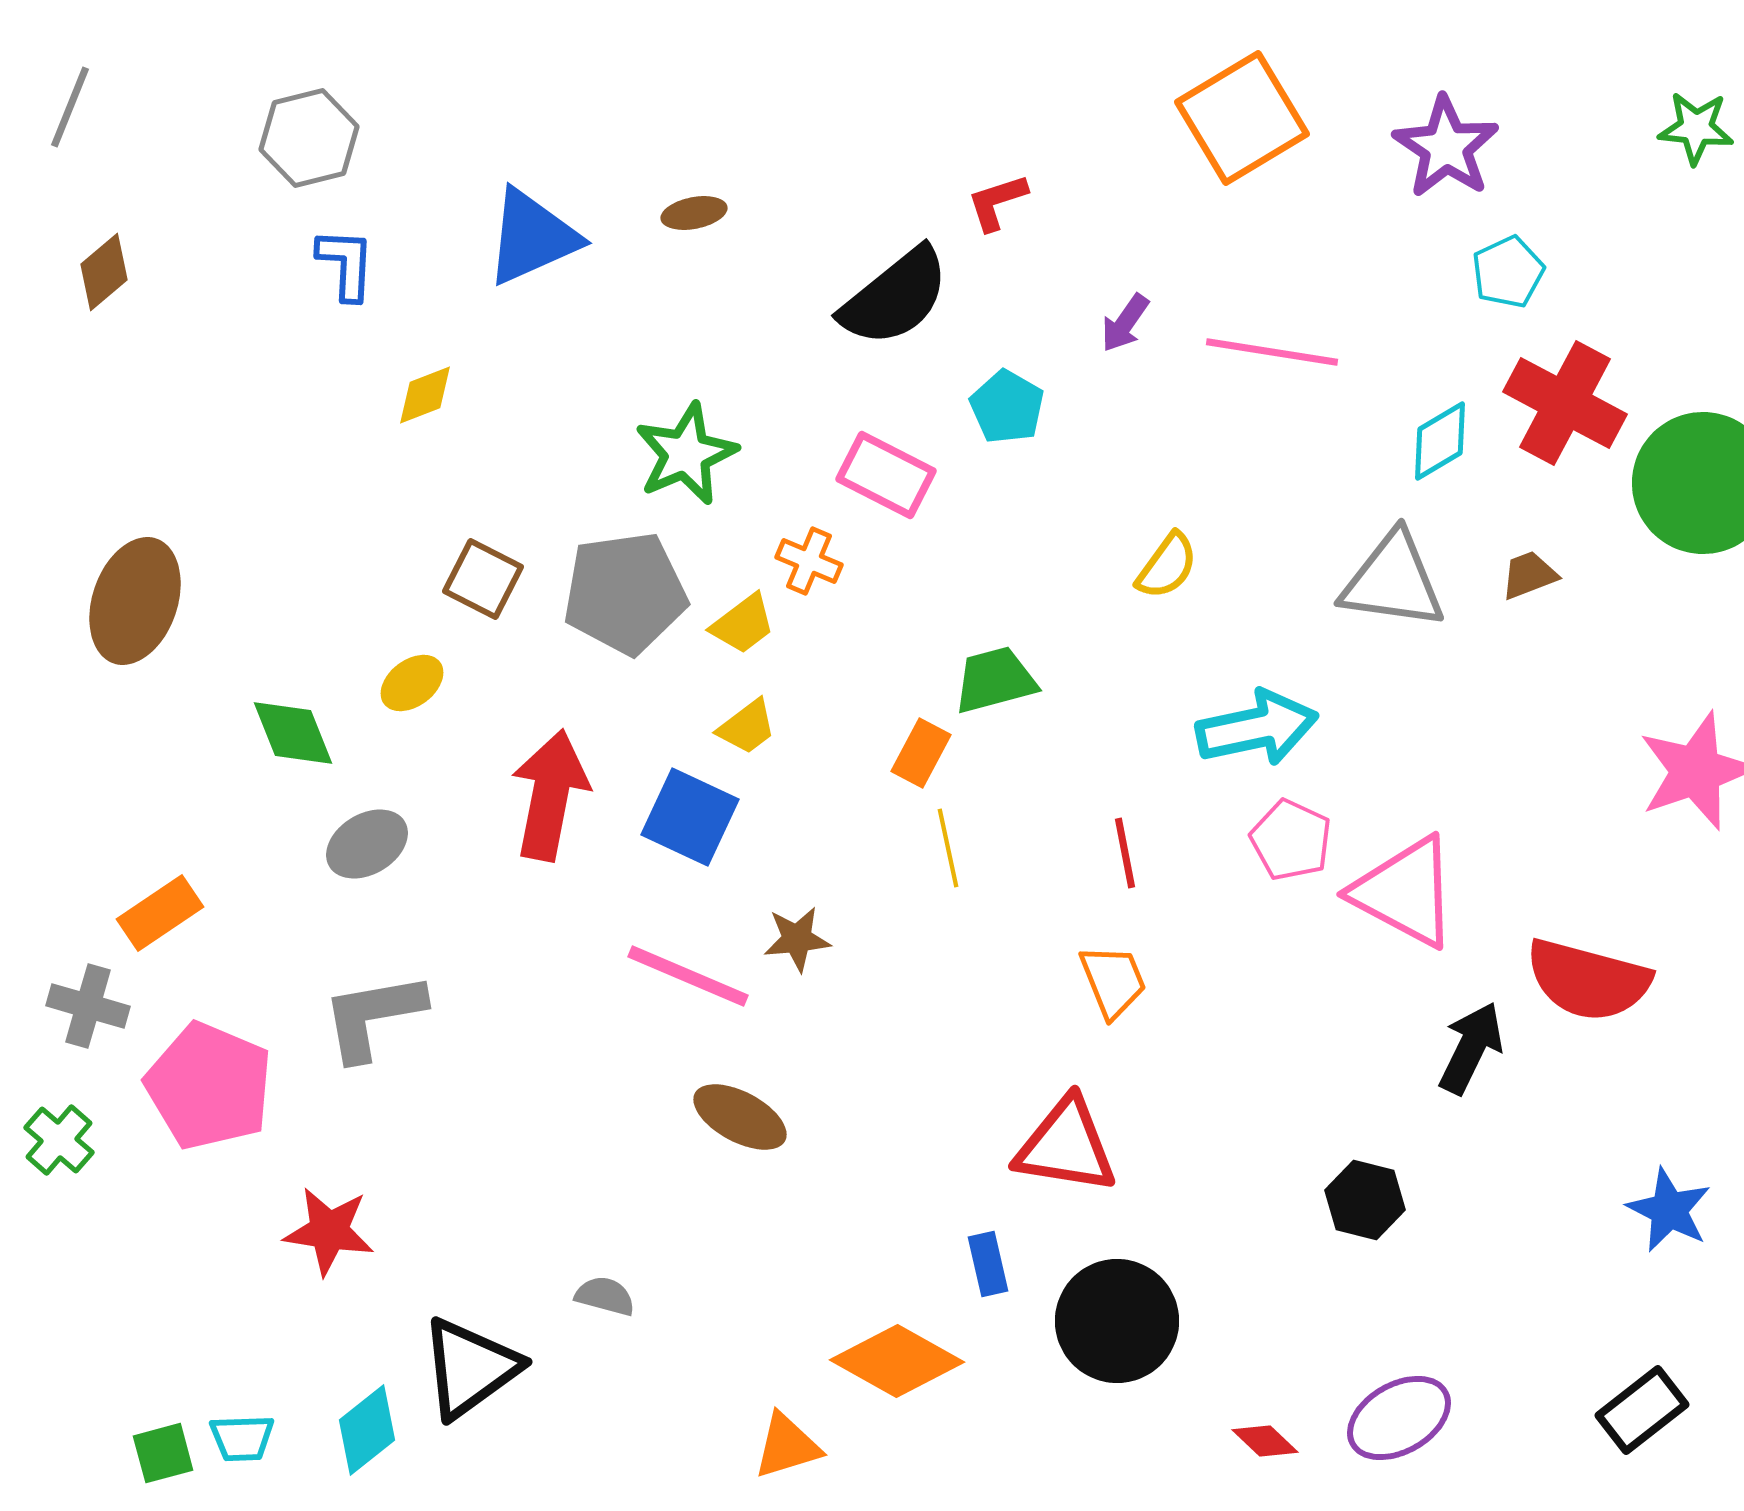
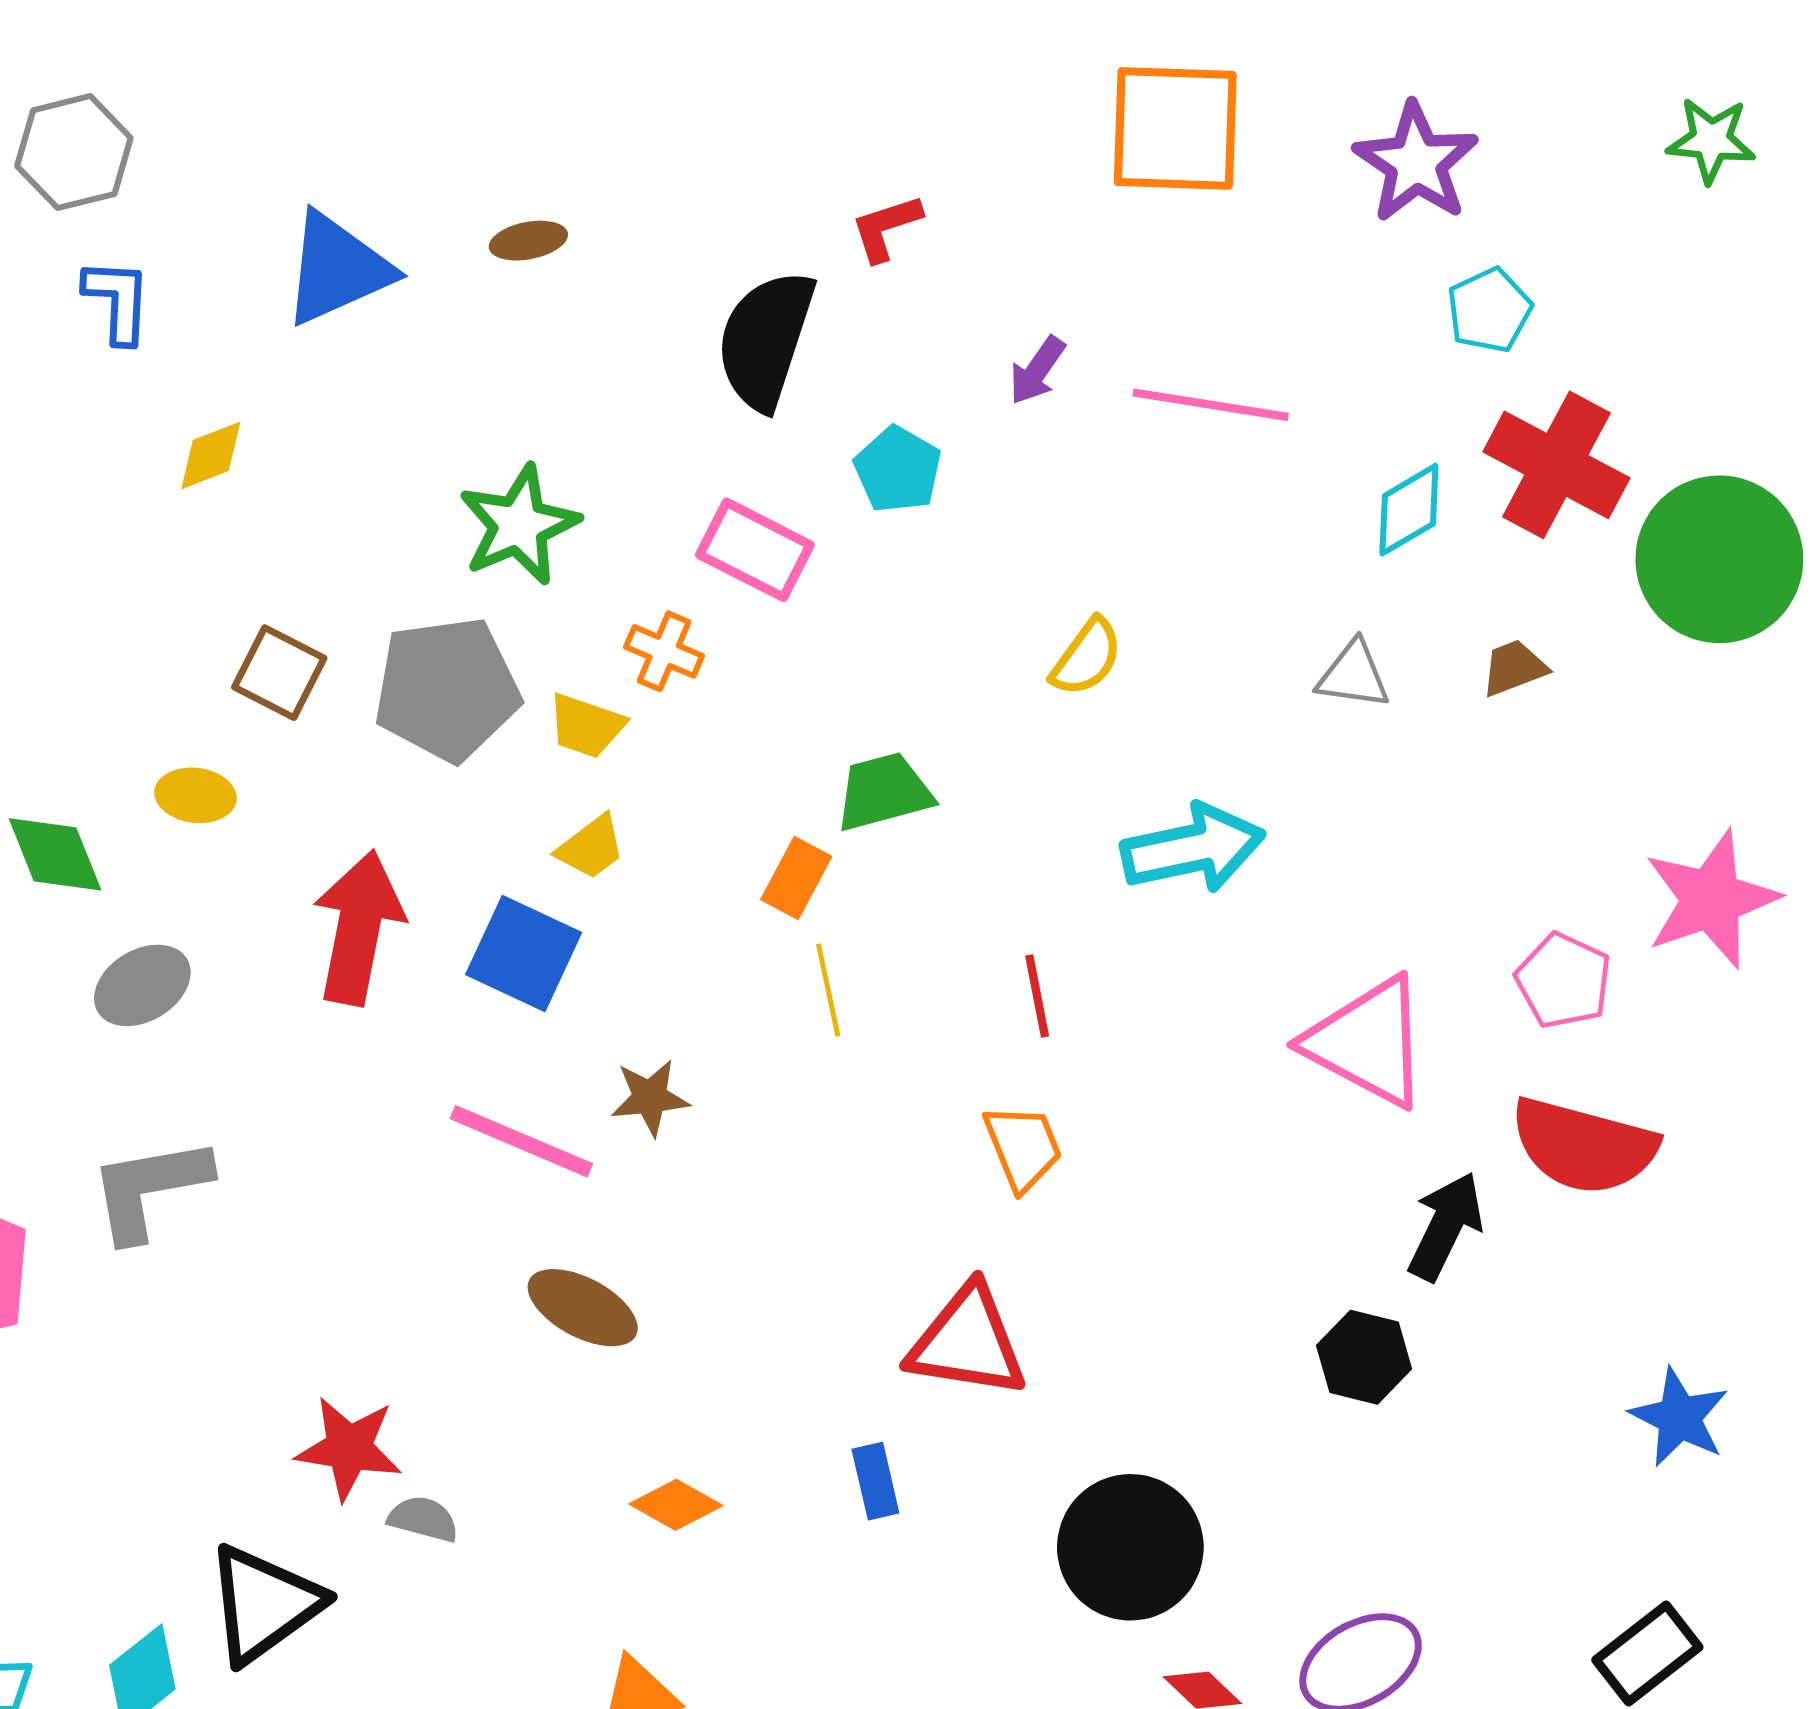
orange square: (1242, 118) -> (1175, 128), turned 33
black semicircle: (895, 297) -> (766, 340), turned 147
gray triangle: (1393, 581) -> (1353, 675), size x0.6
yellow trapezoid: (743, 624) -> (586, 726), turned 56
yellow ellipse: (412, 683) -> (195, 795), turned 44
pink pentagon: (1291, 840) -> (1564, 981), moved
black hexagon: (1365, 1200) -> (1364, 1357), moved
red star: (329, 1231) -> (349, 1448), moved
black circle: (1117, 1321) -> (1130, 1547), moved
orange diamond: (897, 1361) -> (676, 1505), moved, size x0.6

